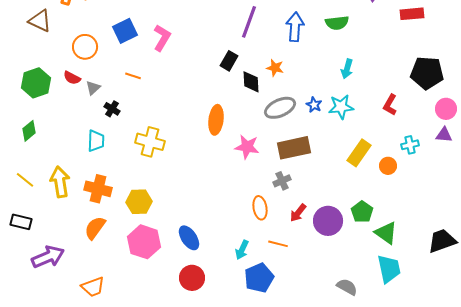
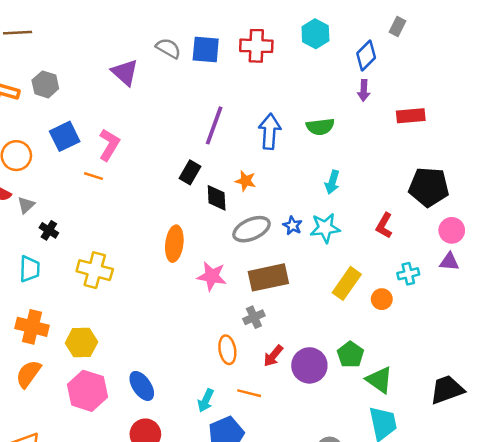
orange line: (133, 76) -> (94, 176), moved

